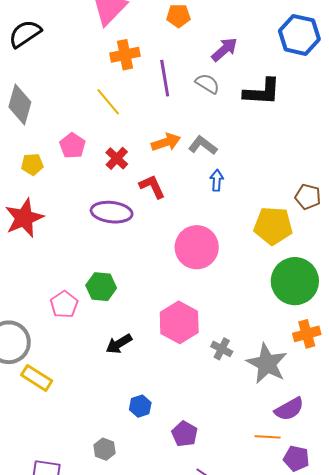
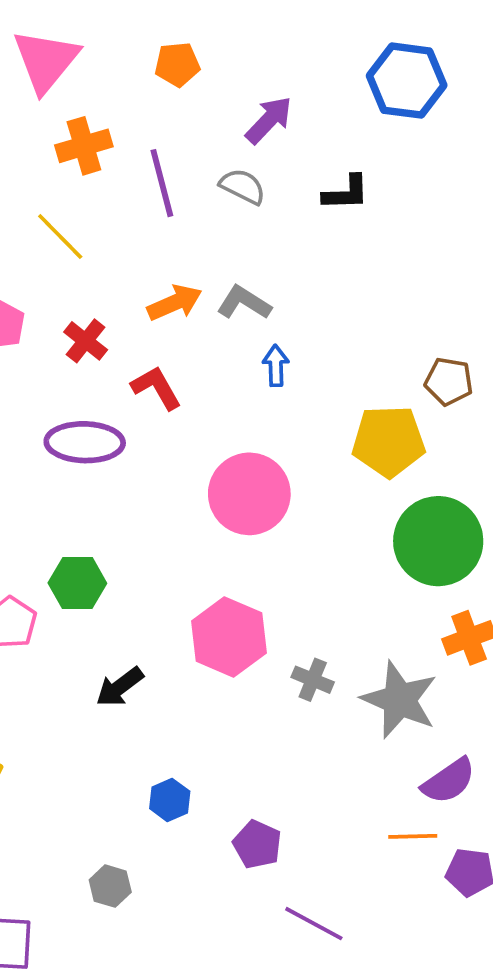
black L-shape: (262, 92) -> (346, 193), size x0.7

